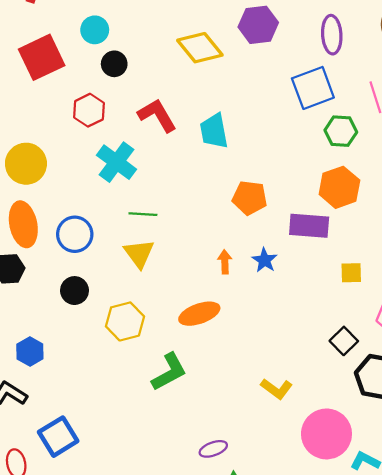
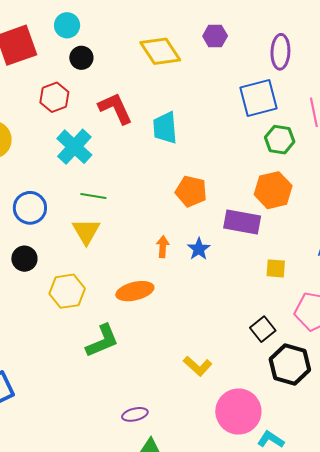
purple hexagon: (258, 25) -> (215, 36), size x0.7

